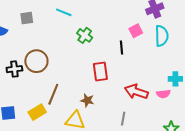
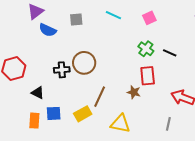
pink square: (136, 31) -> (149, 18), moved
green cross: (85, 35) -> (146, 49), moved
black line: (122, 48) -> (170, 53), turned -64
brown star: (87, 100) -> (134, 92), moved

